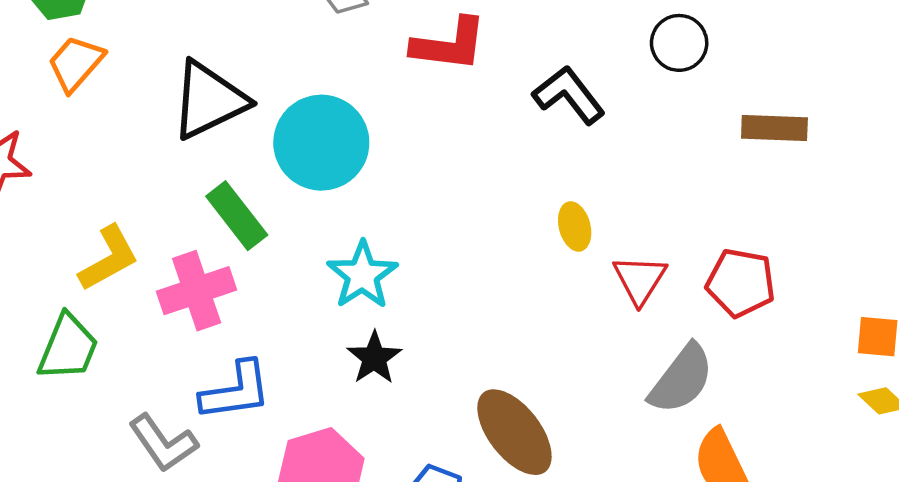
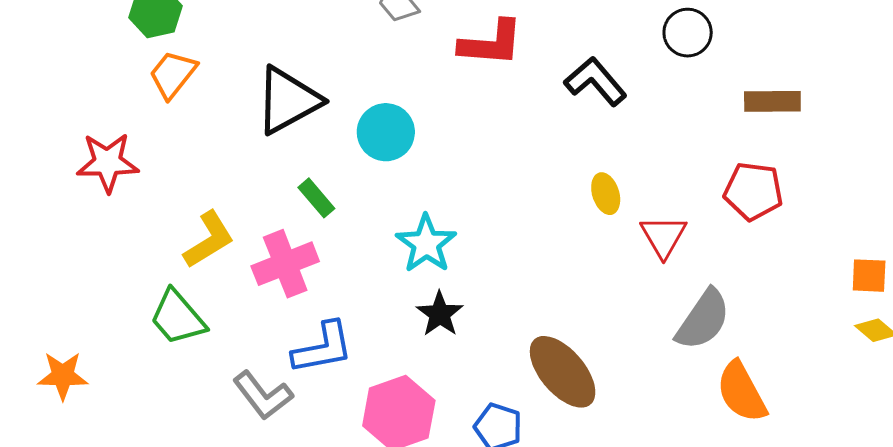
cyan circle: (321, 143) -> (386, 132), size x0.7
green rectangle: (237, 216) -> (316, 198), size x0.7
red pentagon: (741, 283) -> (753, 191), moved
green trapezoid: (68, 347) -> (178, 317), turned 120

